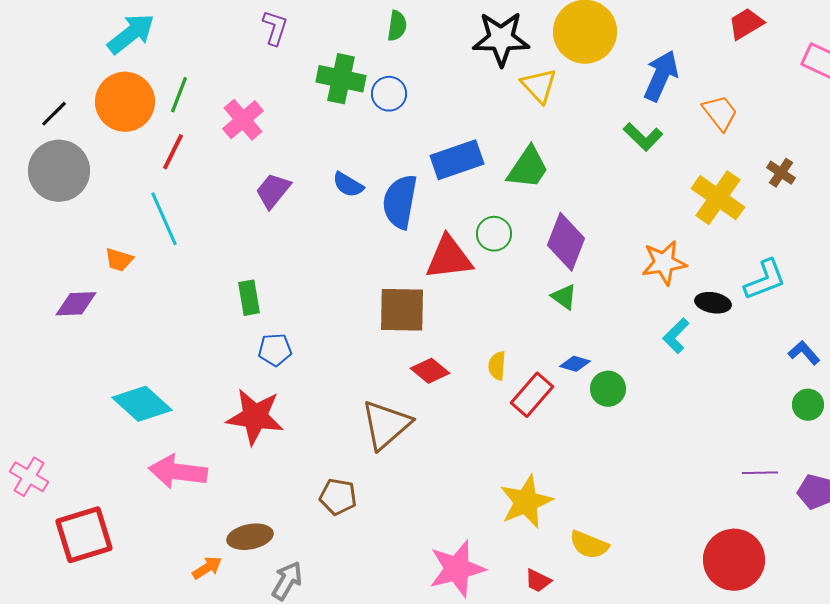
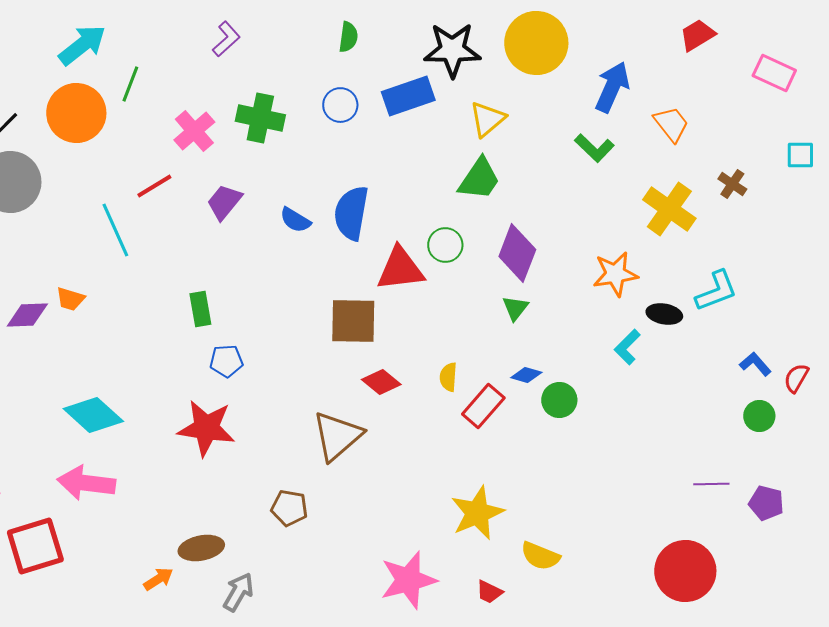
purple L-shape: (275, 28) -> (226, 39), turned 30
green cross: (341, 79) -> (260, 118), moved
yellow triangle: (539, 86) -> (487, 119), moved, turned 33
green line: (179, 95) -> (130, 84), moved
red line: (173, 152) -> (154, 186), moved, turned 33
blue rectangle: (457, 160) -> (408, 96), moved
blue semicircle: (348, 185) -> (295, 220), moved
orange trapezoid: (119, 260) -> (70, 299), moved
green triangle: (564, 297) -> (515, 308), turned 32
pink arrow: (178, 472) -> (86, 483), moved

